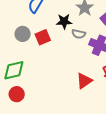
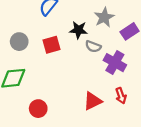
gray circle: (23, 34) -> (19, 42), moved
red circle: (17, 94) -> (38, 109), moved

